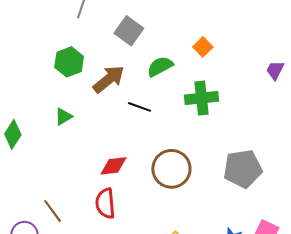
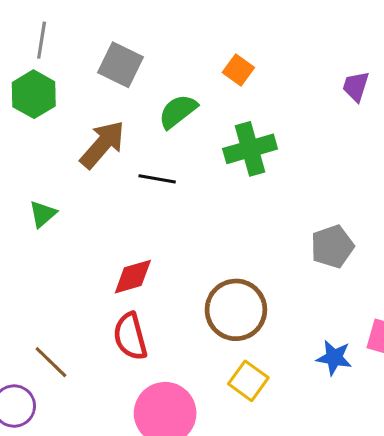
green hexagon: (69, 62) -> (34, 94), moved
brown circle: (171, 169) -> (236, 310), moved
gray pentagon: (243, 169) -> (332, 247), size x0.7

